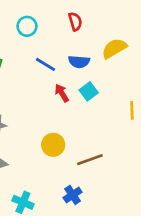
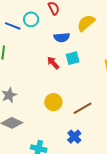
cyan circle: (27, 26) -> (31, 19), moved
blue line: (46, 64) -> (13, 26), moved
cyan square: (89, 91) -> (73, 58), turned 32

